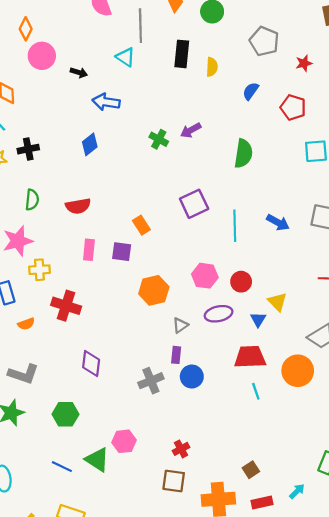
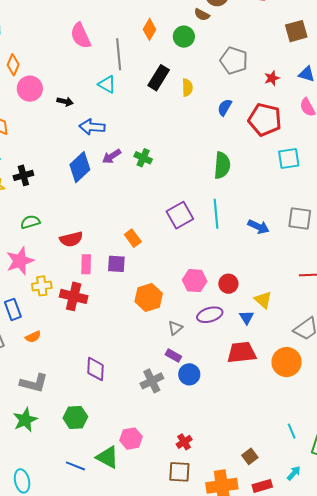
black rectangle: (182, 54) -> (159, 78), turned 30
red pentagon: (293, 107) -> (265, 120), size x1.4
purple arrow: (191, 130) -> (112, 156), moved
blue diamond: (90, 144) -> (80, 167), size x1.4
green semicircle: (32, 200) -> (30, 222), turned -108
red semicircle: (78, 206) -> (71, 239), moved
cyan line: (235, 226) -> (216, 214), moved
red cross: (66, 306) -> (74, 296), moved
purple rectangle: (176, 355) -> (173, 355), turned -63
cyan line: (256, 391) -> (292, 431), moved

